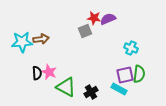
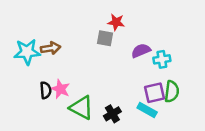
purple semicircle: (108, 19) -> (141, 51), moved
gray square: (85, 31) -> (105, 38), turned 32
cyan cross: (131, 48) -> (162, 59), turned -32

